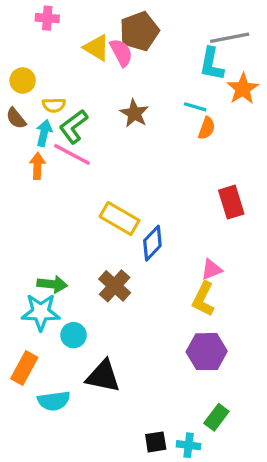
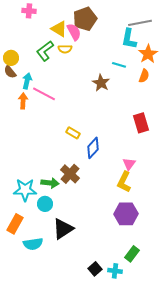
yellow circle: (23, 81) -> (11, 58), moved
yellow semicircle: (54, 105) -> (65, 49), moved
brown star: (134, 113) -> (101, 83), moved
green L-shape: (74, 127) -> (45, 51), moved
orange semicircle: (207, 128) -> (144, 76), moved
yellow rectangle: (120, 218) -> (73, 133), size x0.6
pink triangle: (212, 269) -> (129, 164), turned -32
green arrow: (52, 284) -> (50, 183), moved
black triangle: (103, 376) -> (63, 229), turned -45
black square: (156, 442) -> (95, 269), turned -32

